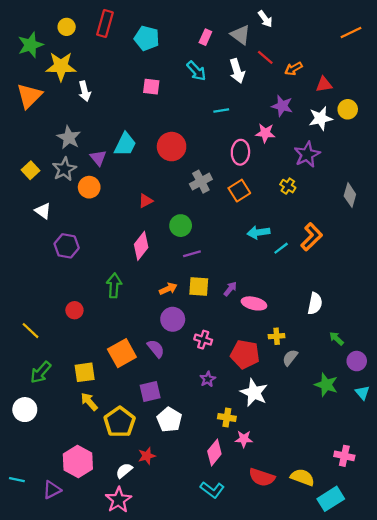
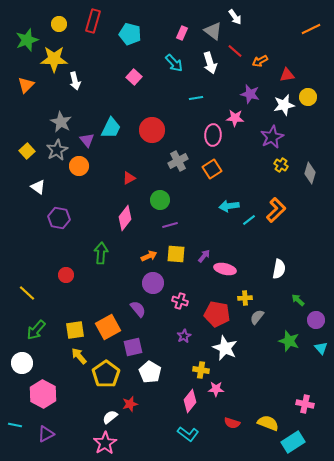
pink square: (151, 87) -> (134, 77), turned 35
orange triangle: (29, 96) -> (26, 85), size x0.7
yellow cross: (288, 186) -> (281, 165), moved
orange square: (122, 353) -> (108, 327), moved
pink hexagon: (78, 462) -> (43, 394), moved
red semicircle: (262, 477) -> (232, 423), size x0.7

